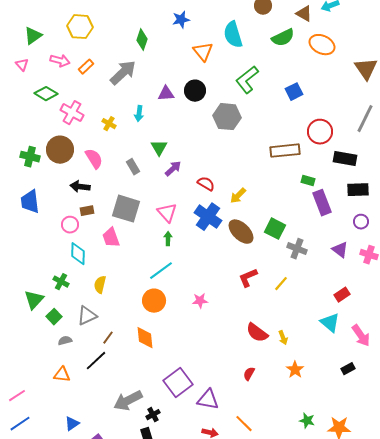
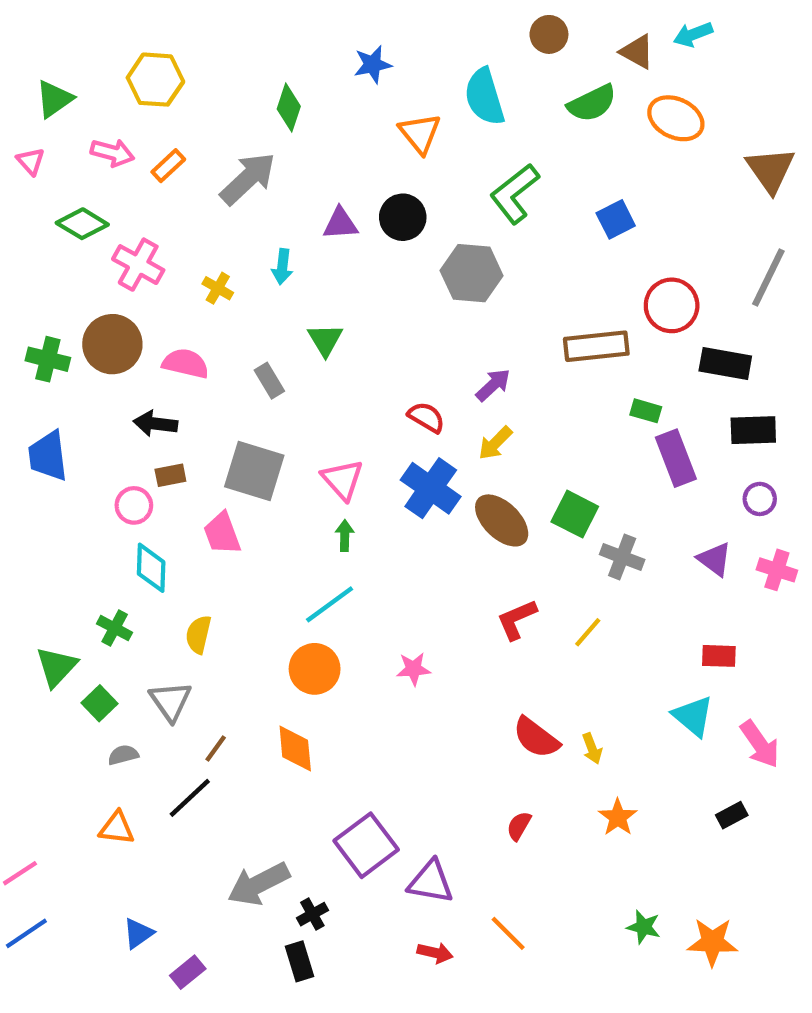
pink semicircle: (94, 159) -> (186, 363), turned -45
purple arrow: (173, 169) -> (493, 385), moved
red rectangle: (342, 295) -> (719, 656), turned 35
gray triangle: (87, 316) -> (170, 701), turned -40

